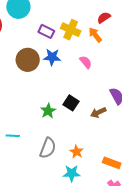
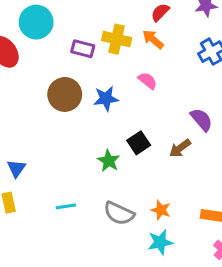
blue star: (52, 57) -> (106, 99), moved
black square: (71, 103) -> (139, 143), turned 35
gray semicircle: (48, 148) -> (119, 213), turned 105

